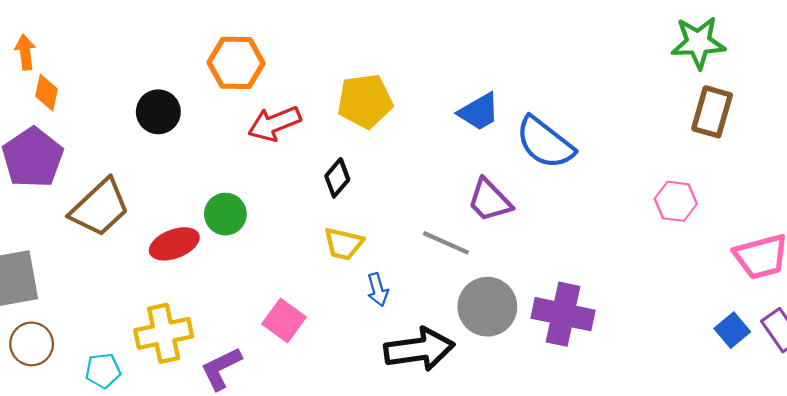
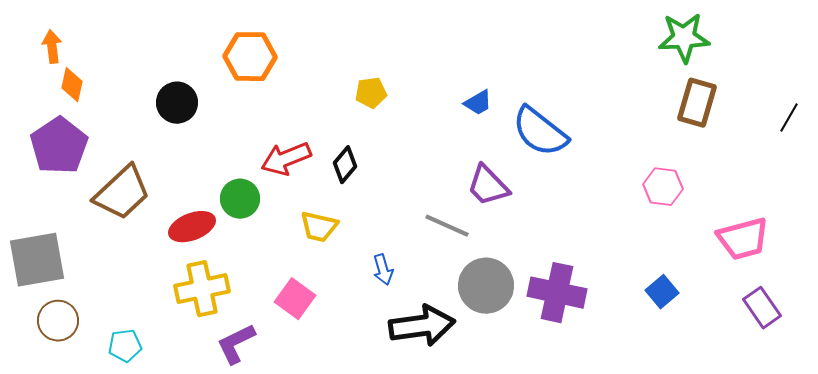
yellow pentagon: (365, 101) -> (371, 93), size x0.6
blue trapezoid: (479, 112) -> (478, 103), size x0.7
red arrow: (274, 124) -> (286, 159), moved
yellow trapezoid: (344, 244) -> (319, 227), moved
blue square: (732, 330) -> (662, 292), moved
yellow cross: (164, 333) -> (202, 289), moved

